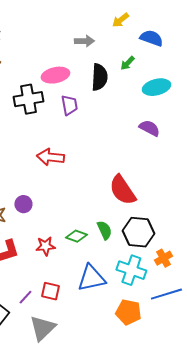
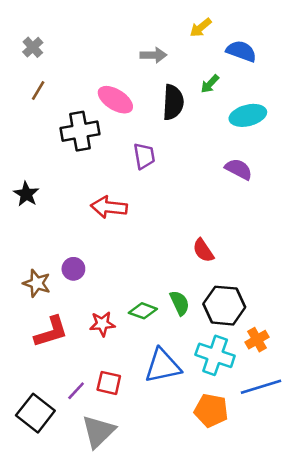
pink ellipse: (55, 75) -> (115, 100), turned 44
purple trapezoid: (69, 105) -> (144, 156), moved
red semicircle: (122, 190) -> (203, 250), size x0.6

